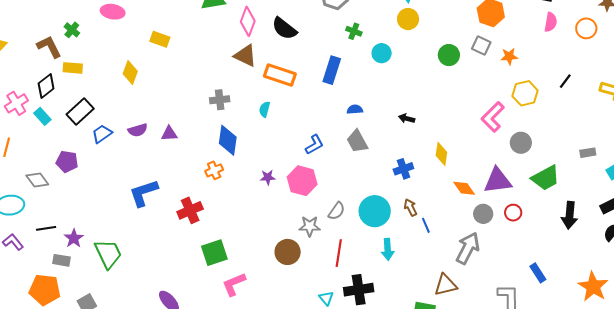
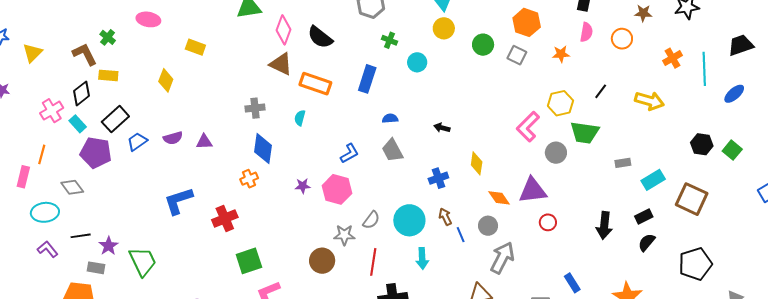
green circle: (449, 55) -> (483, 45), moved
orange star: (509, 56) -> (561, 54), moved
purple pentagon: (67, 162) -> (96, 153), moved, size x1.4
green trapezoid: (546, 178) -> (585, 133), moved, turned 36
gray circle: (483, 214) -> (488, 226), moved

